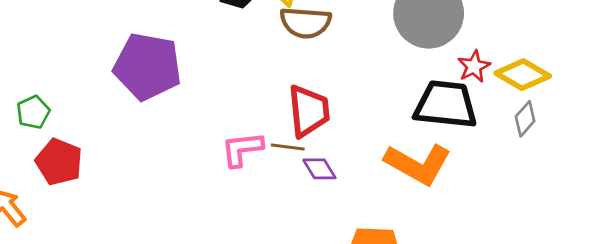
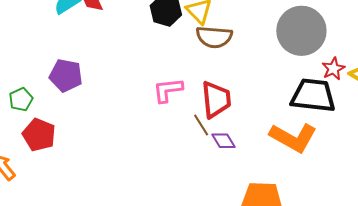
purple pentagon: (147, 66) -> (66, 75), moved, size x0.7
brown line: (288, 147) -> (201, 125), turned 50
pink L-shape: (242, 149) -> (168, 90), moved

